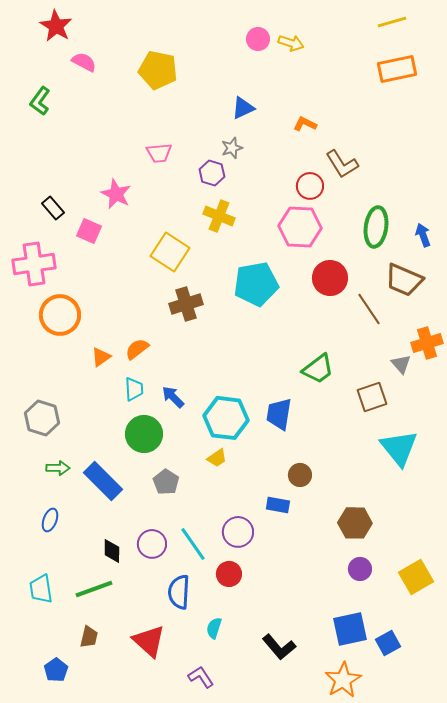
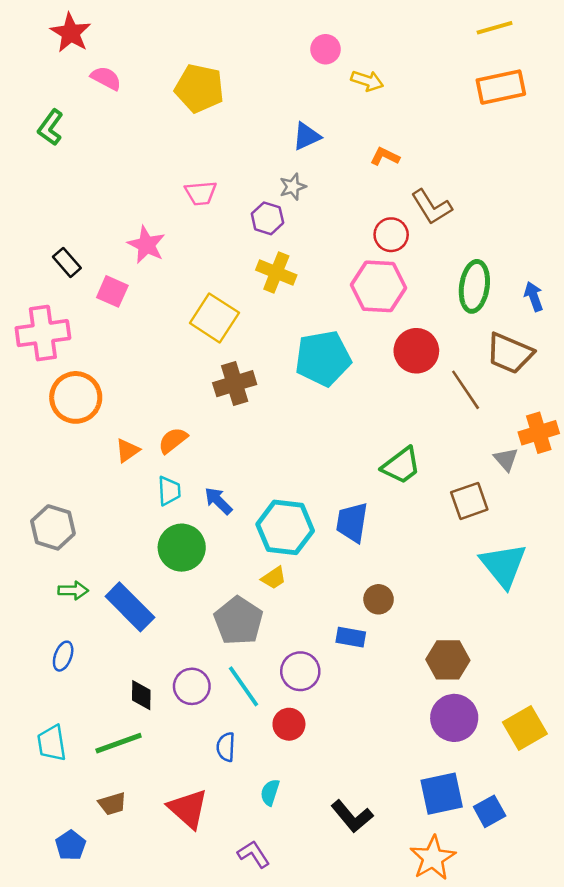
yellow arrow: (291, 43) -> (367, 81), moved
gray pentagon: (166, 482) -> (238, 621), moved, size x1.5
purple circle: (360, 569) -> (454, 718), size x1.6
blue semicircle: (179, 592) -> (226, 747), size x0.7
brown trapezoid: (89, 637) -> (112, 804), turned 60

